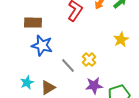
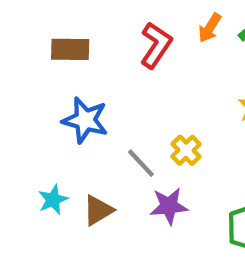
brown rectangle: (33, 23) -> (70, 49), moved
purple star: (94, 86) -> (169, 206), moved

